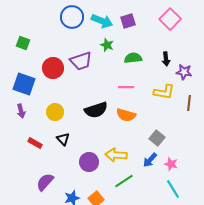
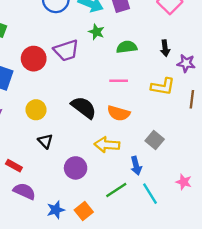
black semicircle: (96, 110) -> (84, 107), turned -125
red rectangle: (35, 143) -> (14, 166), moved
yellow arrow: (116, 155) -> (107, 145), moved
blue arrow: (150, 160) -> (136, 166), moved, turned -56
pink star: (171, 164) -> (184, 182), moved
purple semicircle: (45, 182) -> (24, 191), turned 72
cyan line: (173, 189) -> (150, 194), moved

